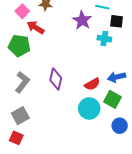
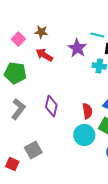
red arrow: (35, 27) -> (44, 55), moved
red semicircle: (92, 84) -> (87, 111), turned -70
gray square: (20, 116) -> (33, 150), moved

